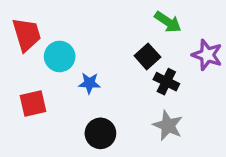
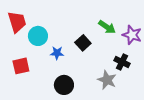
green arrow: (168, 22) -> (107, 27), moved
black square: (147, 56) -> (83, 43), moved
black cross: (166, 82) -> (122, 62), moved

